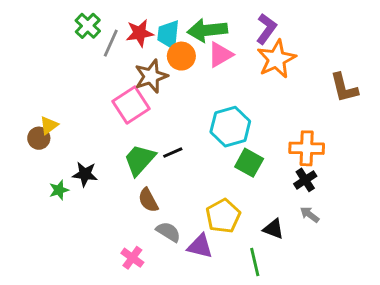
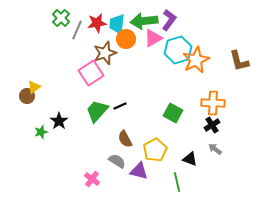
purple L-shape: (266, 29) -> (169, 20), moved
orange star: (276, 59) -> (196, 60), moved
cyan hexagon: (230, 127) -> (178, 50), moved
black star: (85, 174) -> (59, 121), turned 30
brown semicircle: (148, 200) -> (125, 139), moved

